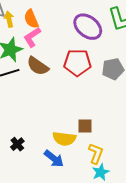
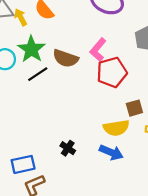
pink L-shape: (32, 37) -> (98, 50), moved
red pentagon: (77, 63) -> (112, 72), moved

